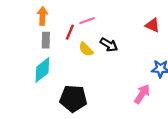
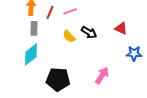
red triangle: (152, 25) -> (121, 28), moved
red line: (70, 32) -> (50, 12), moved
pink arrow: (142, 94) -> (102, 75), moved

